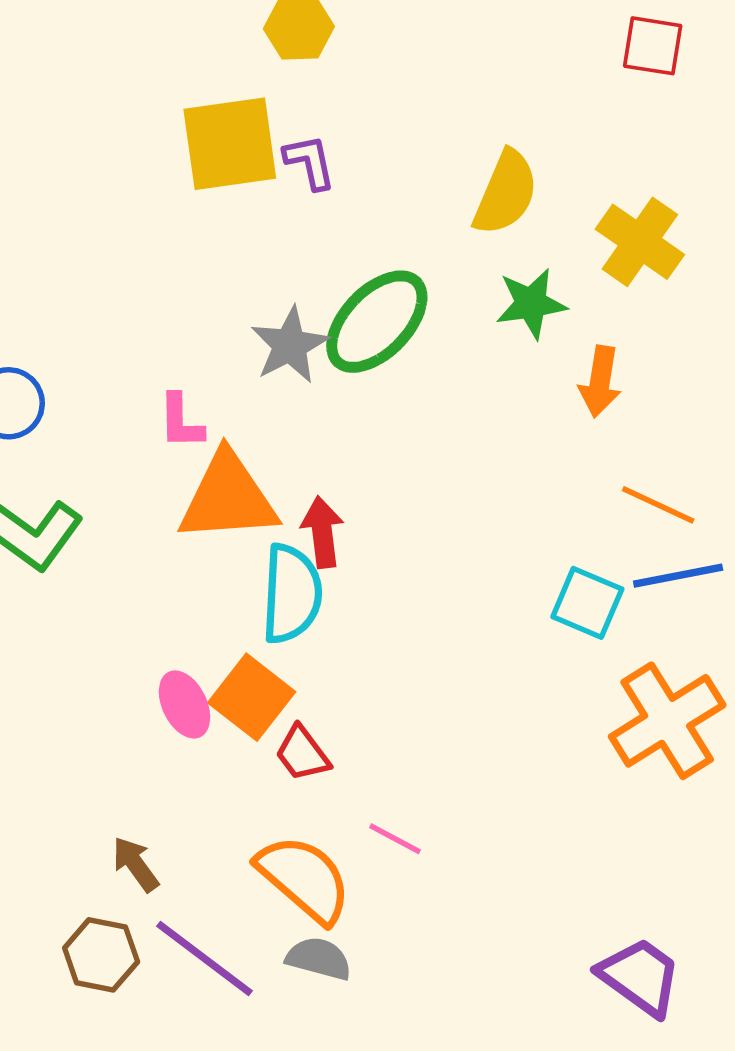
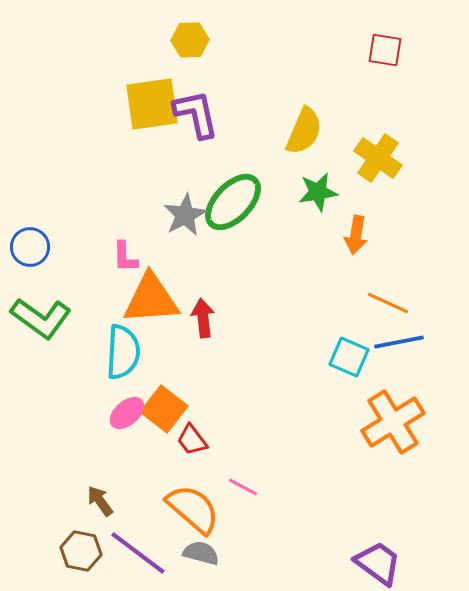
purple L-shape: (310, 162) -> (196, 114), size x1.6
cyan semicircle: (292, 594) -> (123, 352), moved
pink ellipse: (184, 704) -> (127, 413), turned 75

